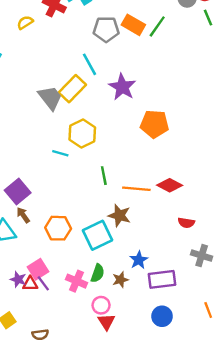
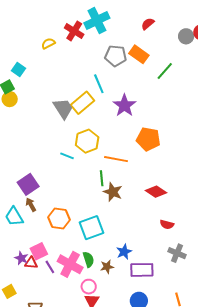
green line: (157, 26) -> (165, 71), moved
orange line: (136, 189) -> (116, 159), moved
brown star: (119, 215) -> (113, 192), moved
green semicircle: (98, 273) -> (88, 259), turned -42
pink cross: (76, 281) -> (70, 264), size x1.4
purple line: (43, 283) -> (50, 267), moved

